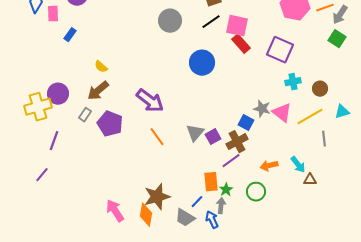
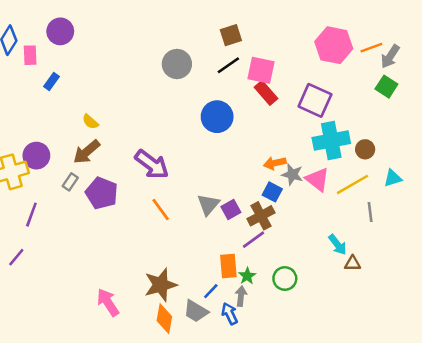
cyan cross: (293, 82) -> (331, 141), size x1.8
orange arrow: (269, 166) -> (275, 163), moved
orange diamond: (146, 215) -> (164, 319), moved

